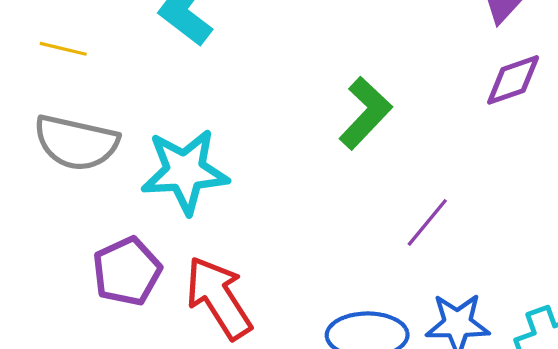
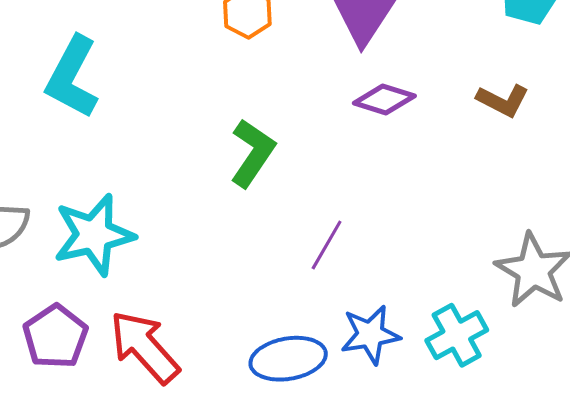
purple diamond: (513, 80) -> (384, 100), turned 46

